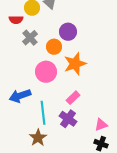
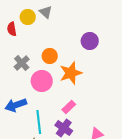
red semicircle: (16, 20) -> (12, 29), turned 80
purple circle: (68, 32) -> (90, 41), moved
gray cross: (30, 38) -> (22, 63), moved

